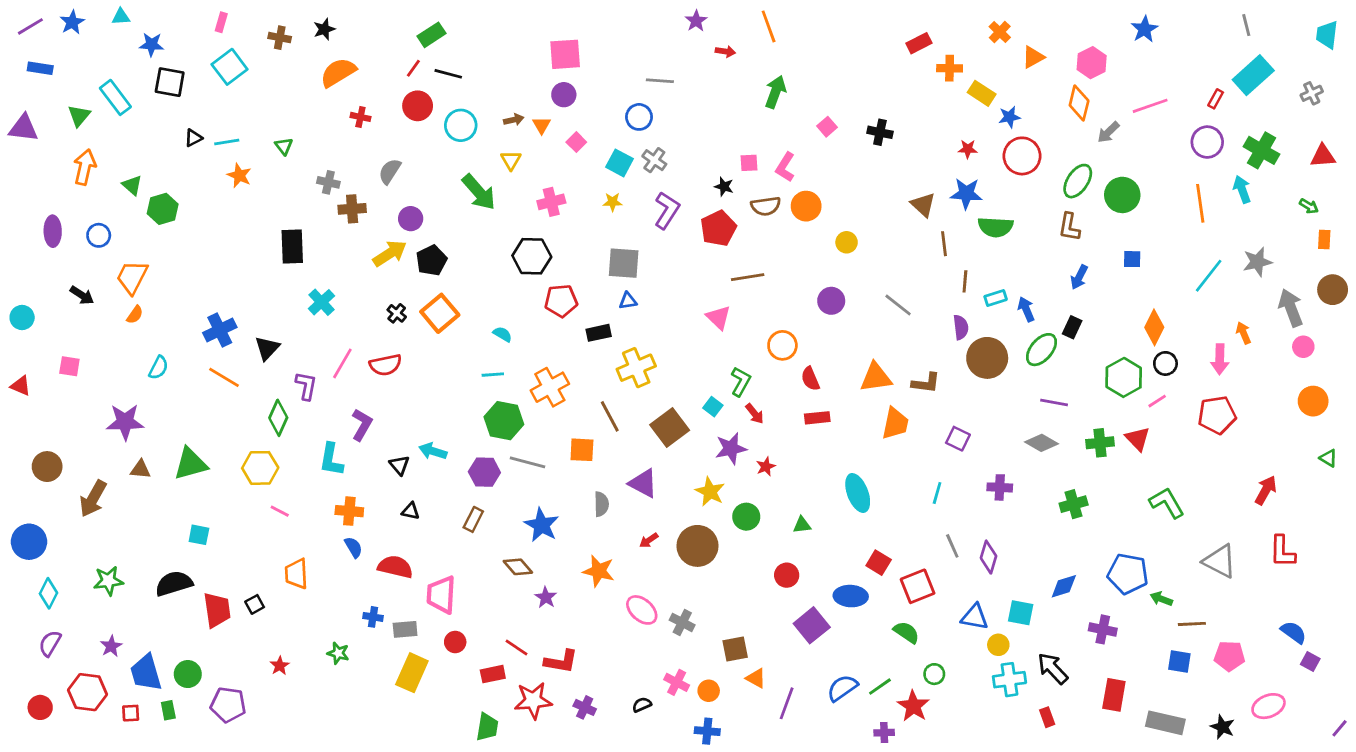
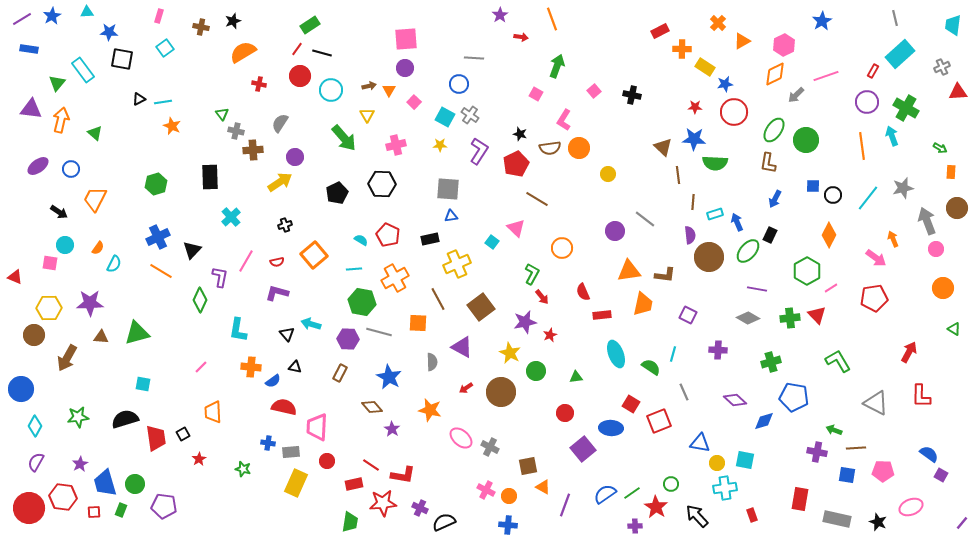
cyan square: (230, 67) -> (165, 48), size x0.7
orange diamond: (1079, 103) -> (775, 74), turned 50
purple triangle: (23, 128) -> (31, 109), moved
green triangle: (284, 146) -> (222, 114), moved
red triangle: (1323, 156) -> (958, 92), moved
pink square: (749, 163) -> (536, 94), moved, turned 32
green hexagon: (163, 209) -> (156, 184), moved
purple ellipse: (53, 231) -> (38, 166), turned 55
black pentagon: (431, 260) -> (337, 193), moved
brown line: (748, 277) -> (537, 199), turned 40
red pentagon: (561, 301) -> (388, 235), moved, turned 30
purple circle: (831, 301) -> (615, 231), moved
black cross: (397, 313) -> (285, 225), turned 32
orange square: (440, 313) -> (314, 255), moved
orange semicircle: (135, 315) -> (98, 248), moved
cyan circle: (22, 318) -> (65, 245), moved
pink arrow: (1220, 359) -> (876, 258), turned -55
black circle: (1165, 363) -> (833, 195), moved
red semicircle: (386, 365) -> (277, 262), size x0.6
red semicircle: (810, 379) -> (583, 292), moved
cyan square: (713, 407) -> (492, 242), moved
red rectangle: (817, 418) -> (602, 315), moved
purple L-shape: (362, 425) -> (277, 293), moved, turned -105
yellow hexagon: (260, 468) -> (49, 308), moved
pink line: (280, 511) -> (201, 367), turned -72
blue semicircle: (354, 547) -> (273, 381), moved, turned 84
purple diamond: (989, 557) -> (735, 400), moved, turned -65
blue pentagon: (1128, 574) -> (794, 397), moved
cyan square: (1021, 613) -> (745, 460), moved
purple cross: (1103, 629) -> (817, 452), moved
green semicircle: (906, 632) -> (651, 367), moved
red star: (280, 666) -> (199, 459), moved
black arrow: (1053, 668) -> (697, 516), moved
black semicircle: (642, 705) -> (444, 522), moved, size x1.6
red circle: (40, 707) -> (29, 508), size x1.8
green rectangle: (168, 710) -> (121, 510), turned 32

